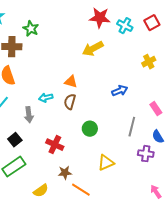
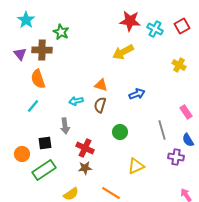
yellow cross: (149, 62) -> (179, 65), turned -32
blue arrow: (120, 91) -> (137, 94), moved
gray arrow: (29, 115) -> (65, 126), moved
gray line: (132, 127) -> (162, 130), turned -30
black square: (15, 140) -> (45, 143), turned 32
brown star: (65, 173) -> (85, 168), moved

